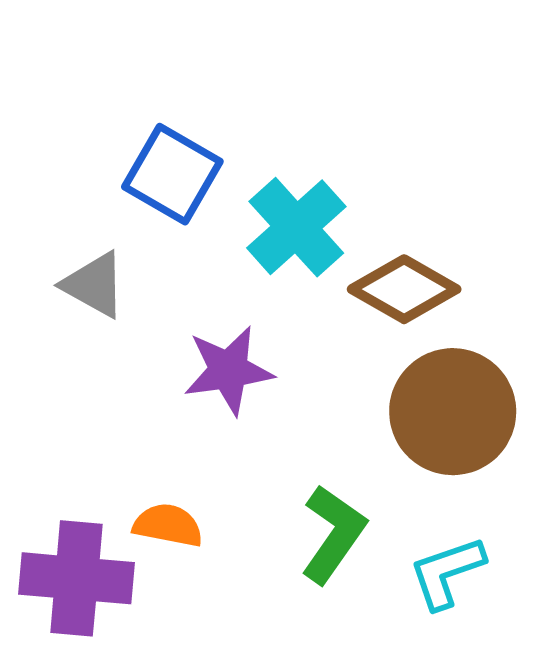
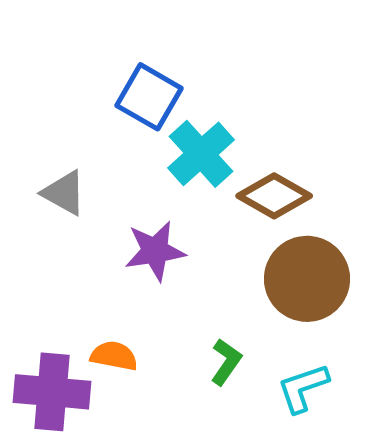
blue square: (172, 174) -> (149, 97), moved
green L-shape: (333, 534) -> (226, 362), size x0.7

